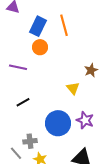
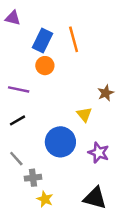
black line: (23, 102) -> (17, 120), moved
blue circle: (58, 123) -> (60, 142), moved
gray line: (16, 153) -> (16, 159), moved

